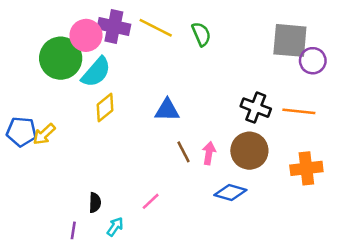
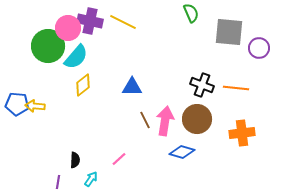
green semicircle: (201, 34) -> (191, 13), moved
purple circle: (313, 61) -> (259, 48), moved
yellow arrow: (44, 134) -> (35, 106), turned 48
pink arrow: (209, 153) -> (165, 121), size x1.6

